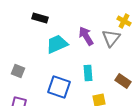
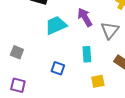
gray triangle: (111, 38) -> (110, 30), moved
blue square: (59, 87) -> (58, 68), size x0.6

